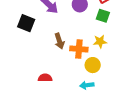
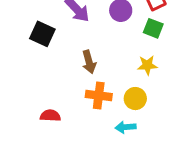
orange cross: (79, 49) -> (99, 95), moved
red semicircle: (45, 78) -> (50, 116), moved

